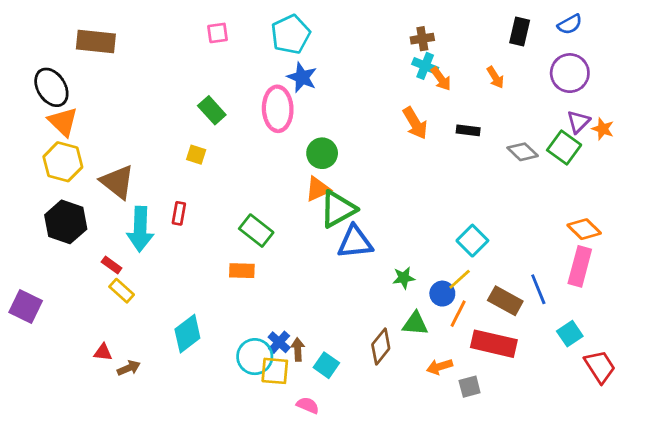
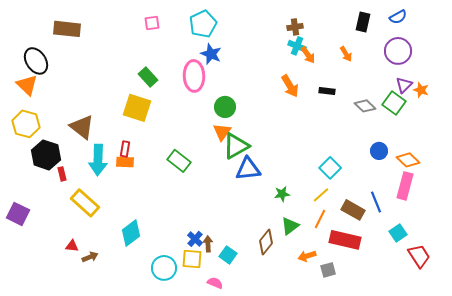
orange triangle: (63, 122) -> (27, 85), moved
yellow square: (196, 155) -> (137, 108), size x2.0
yellow hexagon: (63, 162) -> (26, 124), moved
orange triangle: (318, 189) -> (222, 132), turned -30
red rectangle: (112, 265) -> (62, 174), moved, turned 40
orange rectangle: (242, 271) -> (125, 162), moved
yellow rectangle: (122, 291) -> (85, 203), size x1.6
blue circle: (442, 294) -> (379, 151), moved
green triangle: (415, 324) -> (290, 226), turned -42
cyan circle: (255, 357) -> (164, 268), moved

